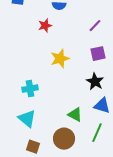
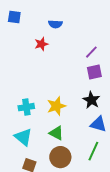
purple line: (95, 26) -> (91, 52), moved
yellow star: (60, 59) -> (56, 106), moved
green triangle: (75, 115) -> (56, 133), moved

